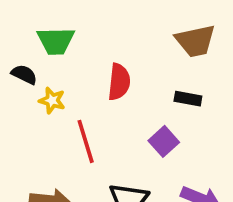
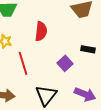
black rectangle: (188, 99) -> (88, 49), moved

